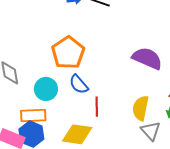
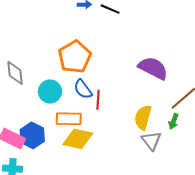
red line: (97, 107) -> (98, 100), moved
orange rectangle: (33, 116) -> (69, 119), moved

